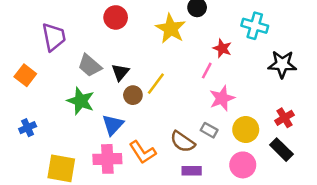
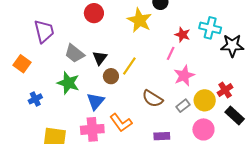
cyan cross: (255, 26) -> (210, 28), moved
red cross: (285, 118) -> (225, 90), moved
blue cross: (28, 128) -> (35, 99), moved
gray rectangle: (209, 130) -> (183, 106), moved, turned -64
brown semicircle: (183, 142) -> (152, 99), moved

